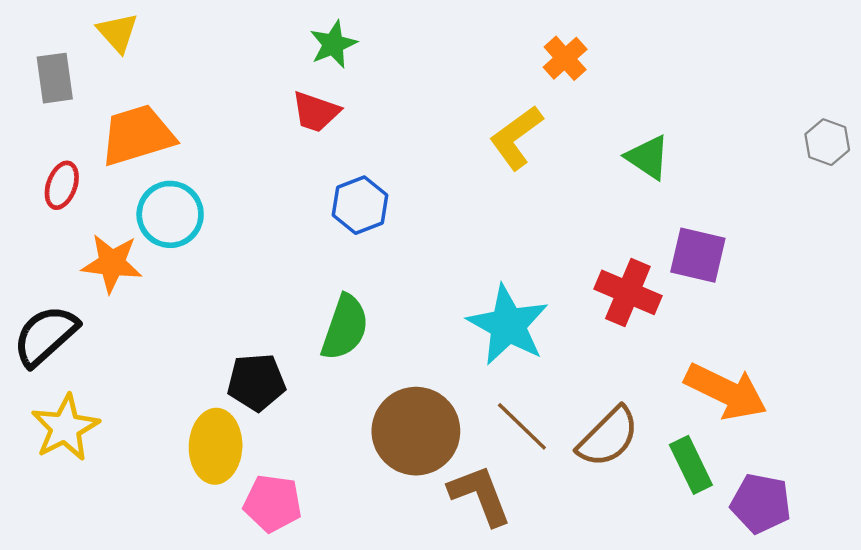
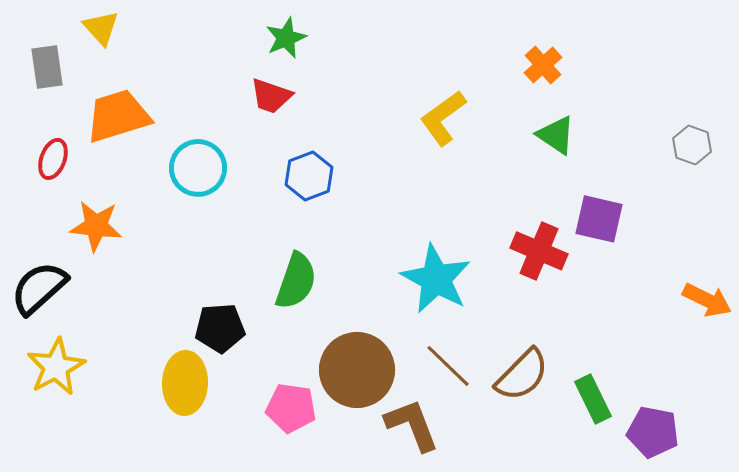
orange cross: (565, 58) -> (543, 65), moved
gray hexagon: (827, 142) -> (692, 145), moved
cyan circle: (170, 214) -> (198, 168), moved
orange arrow: (726, 391) -> (707, 300), moved, size x0.7
pink pentagon: (273, 503) -> (291, 408), moved

